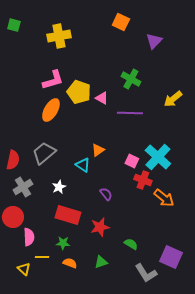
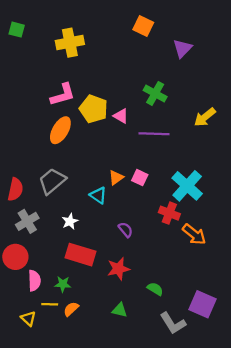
pink square: (132, 161) -> (140, 178), moved
green star: (63, 243) -> (63, 284), moved
green triangle: (101, 262) -> (120, 310), turned 32
orange semicircle: (70, 263) -> (71, 309), moved, turned -64

